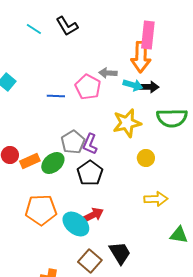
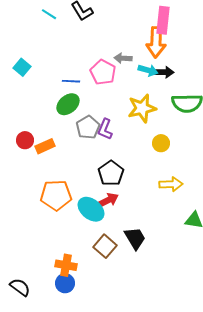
green ellipse: (53, 163) -> (68, 104), moved
black pentagon: (90, 173) -> (111, 173), moved

